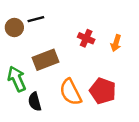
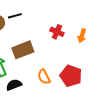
orange semicircle: (71, 92) -> (44, 77), size x0.7
black semicircle: (35, 102) -> (14, 85), turned 84

